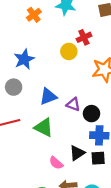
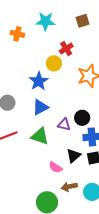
orange cross: (34, 15) -> (17, 34), turned -32
blue star: (24, 59) -> (39, 81), moved
purple triangle: (73, 104) -> (64, 125), moved

